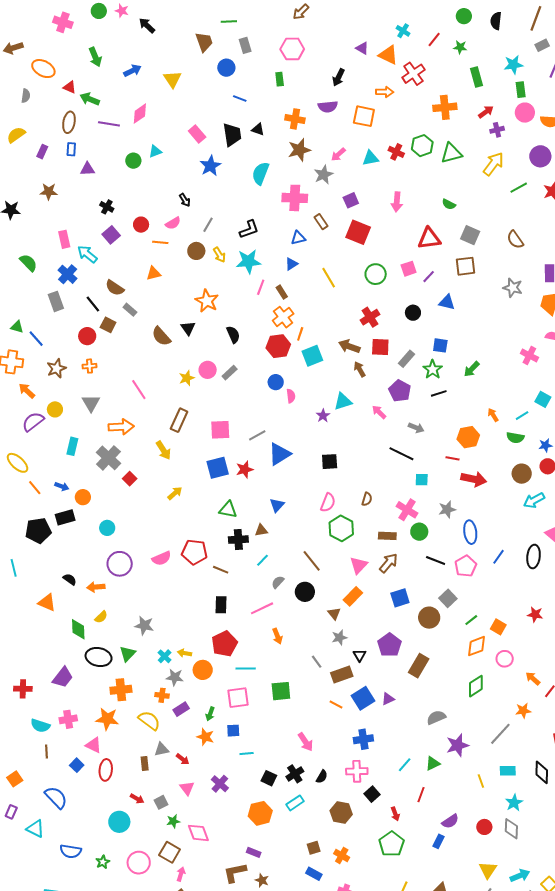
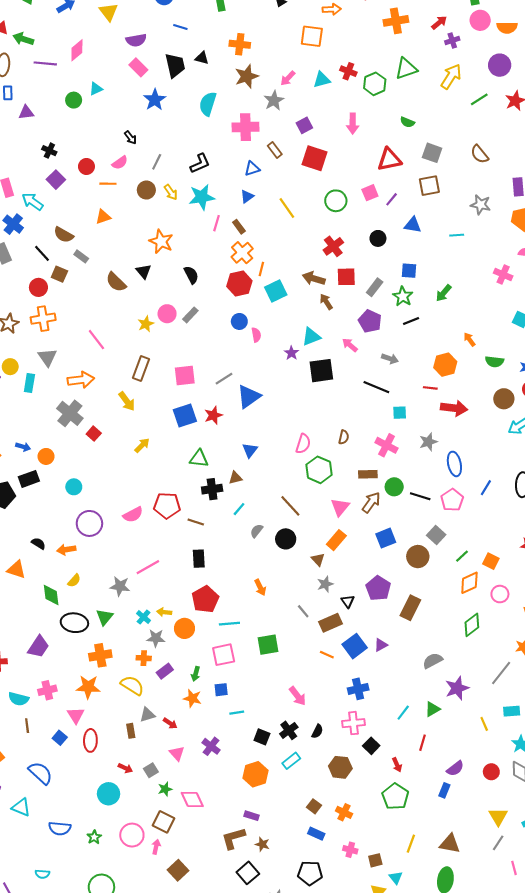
purple semicircle: (328, 107) -> (136, 40), moved
green hexagon: (422, 146) -> (375, 84), moved
orange cross: (90, 366) -> (43, 319), size x1.6
cyan line: (522, 416) -> (457, 235), moved, turned 32
cyan rectangle: (72, 446) -> (29, 383), moved
black square: (330, 462) -> (321, 371), moved, size x1.4
green circle: (419, 532) -> (394, 487), moved
pink line: (262, 608) -> (148, 567), moved
pink triangle: (93, 745) -> (76, 715), turned 36
brown square: (314, 848) -> (314, 806), turned -32
pink arrow: (181, 874) -> (156, 847), moved

